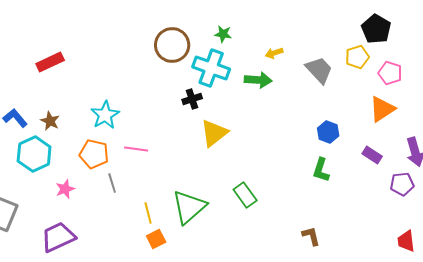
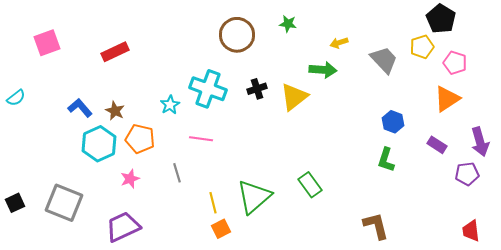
cyan cross: (211, 68) -> (208, 89), moved
cyan star: (105, 115) -> (170, 105), size x0.7
yellow triangle: (214, 133) -> (294, 97), moved
orange pentagon: (94, 154) -> (140, 139), moved
brown L-shape: (311, 236) -> (376, 226), size x1.4

